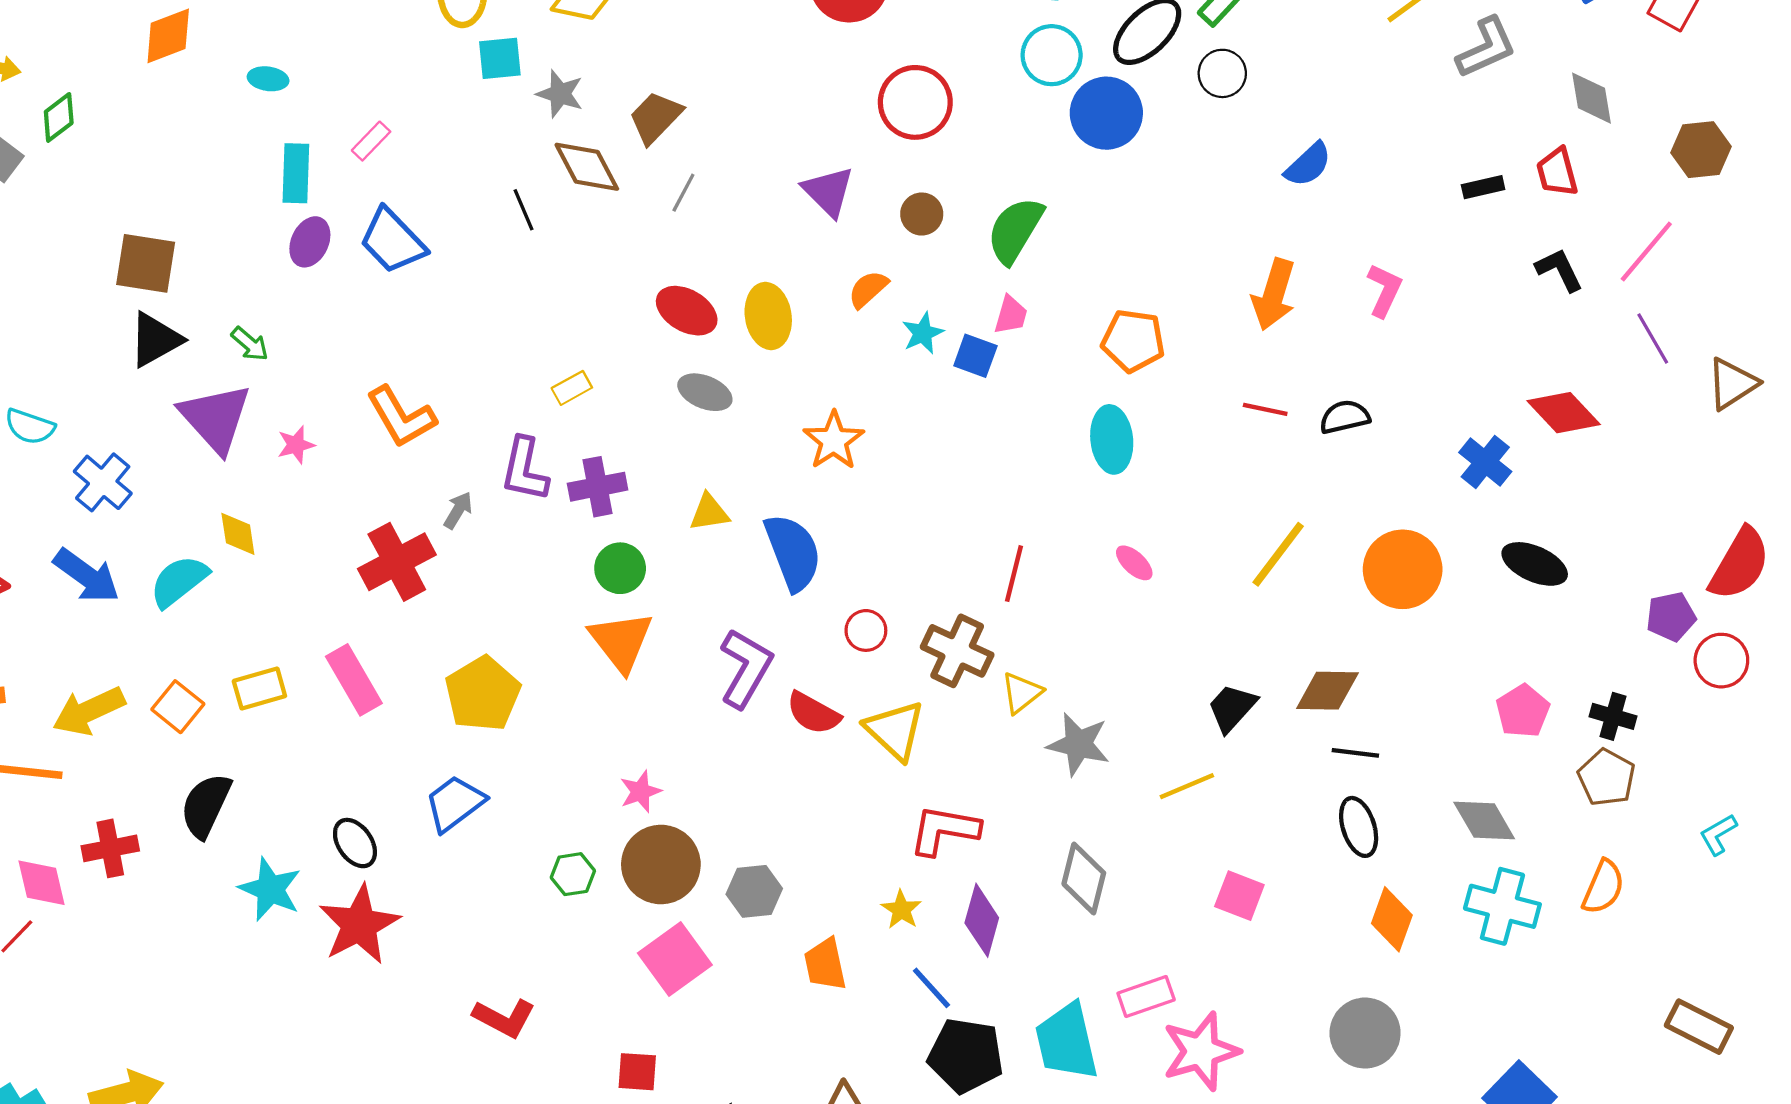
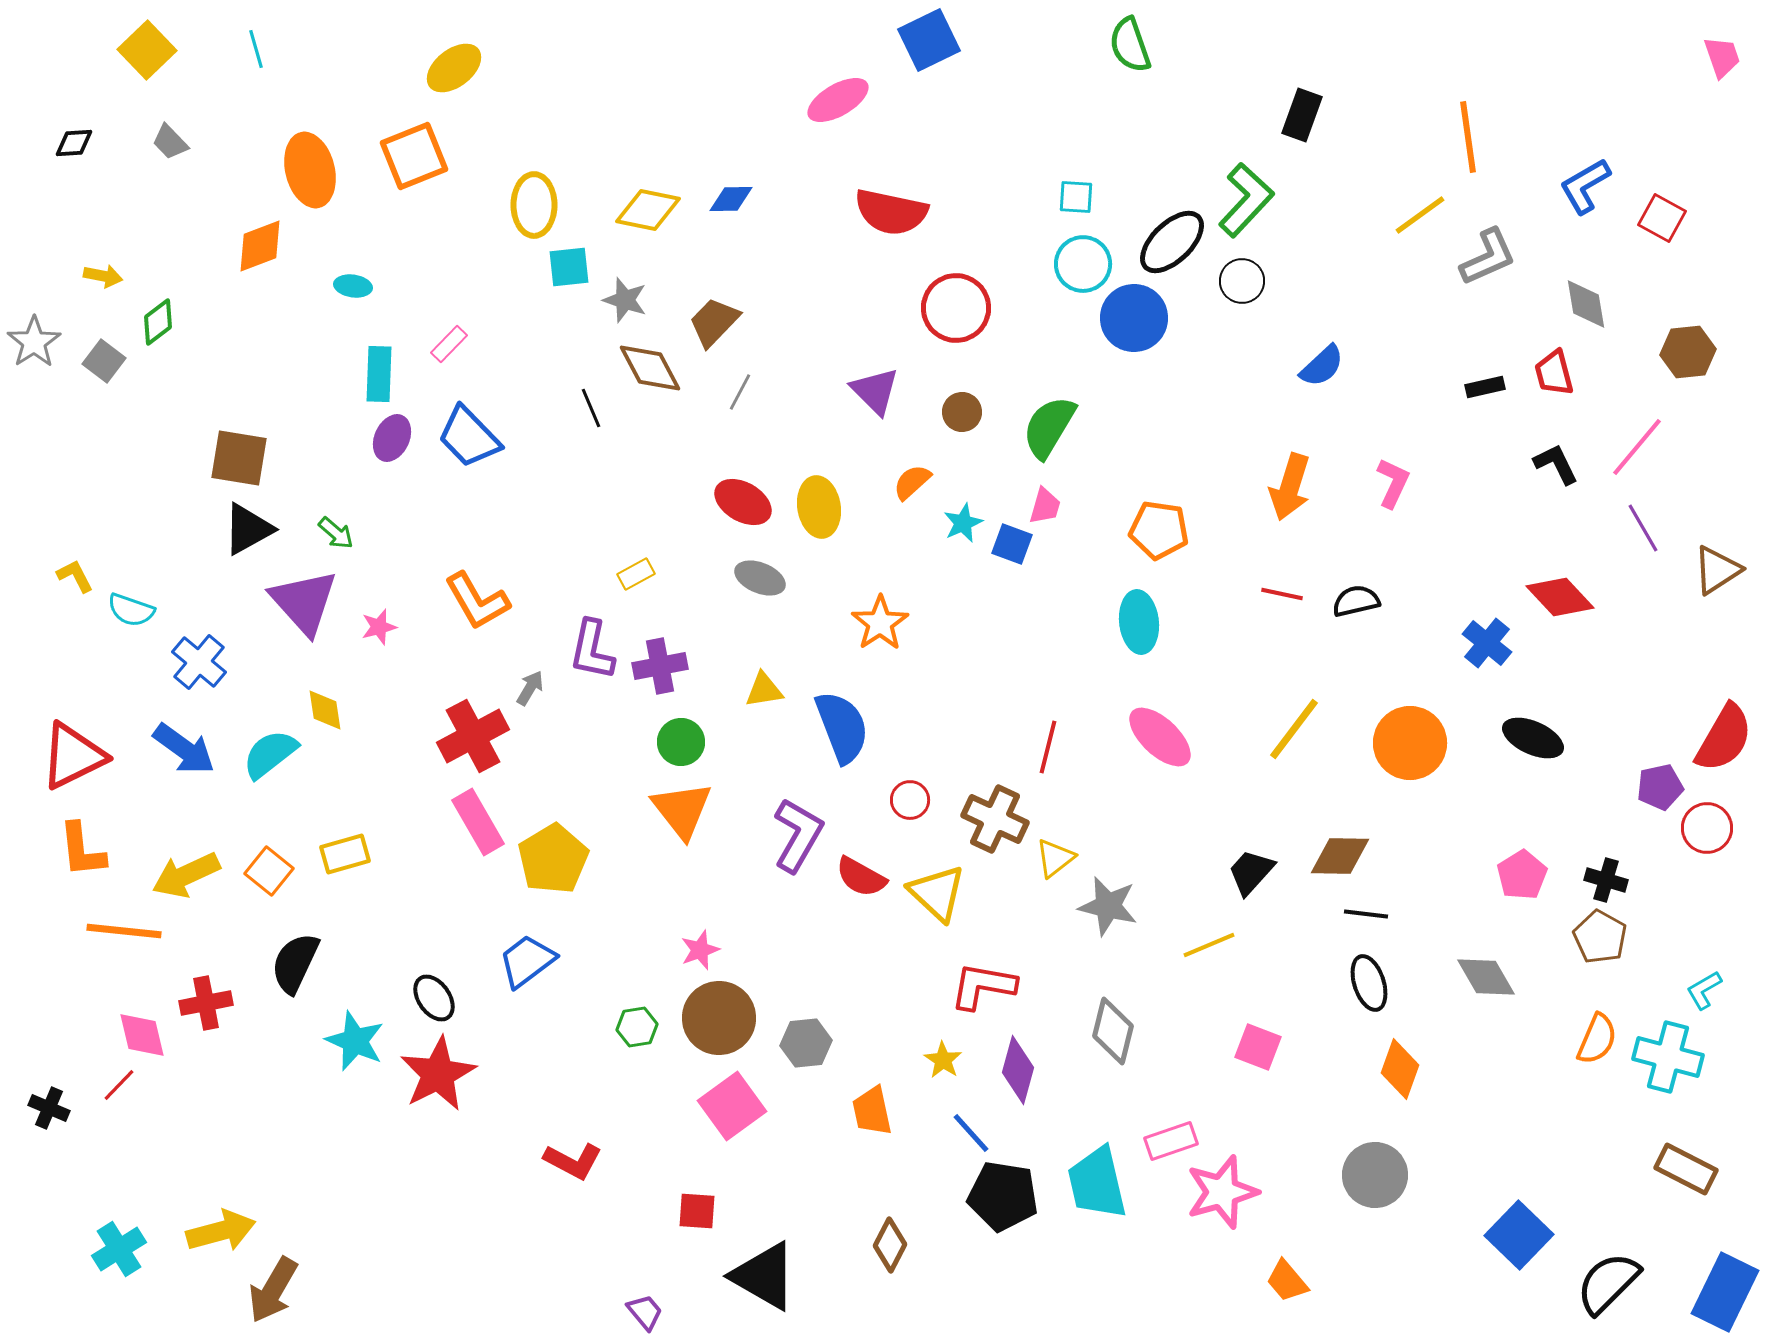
pink ellipse: (1134, 563) -> (1160, 737), size x1.8
pink rectangle: (354, 680) -> (478, 822), moved
cyan cross: (1502, 906) -> (1668, 1057), moved

